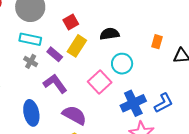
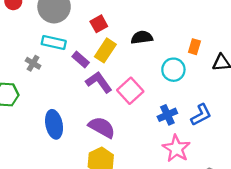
gray cross: (31, 61) -> (33, 63), moved
cyan circle: (122, 64) -> (173, 70), moved
purple L-shape: (55, 84) -> (99, 82), moved
blue cross: (133, 103) -> (167, 115), size x0.7

